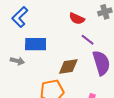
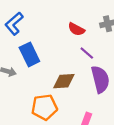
blue rectangle: (36, 44) -> (29, 54), turned 60

